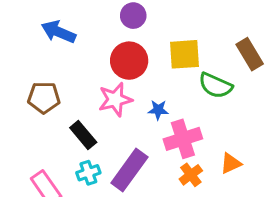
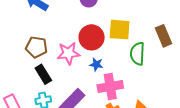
red circle: (129, 61) -> (92, 37), moved
green semicircle: (215, 86) -> (137, 54), turned 60
brown pentagon: (44, 98) -> (36, 47), moved

